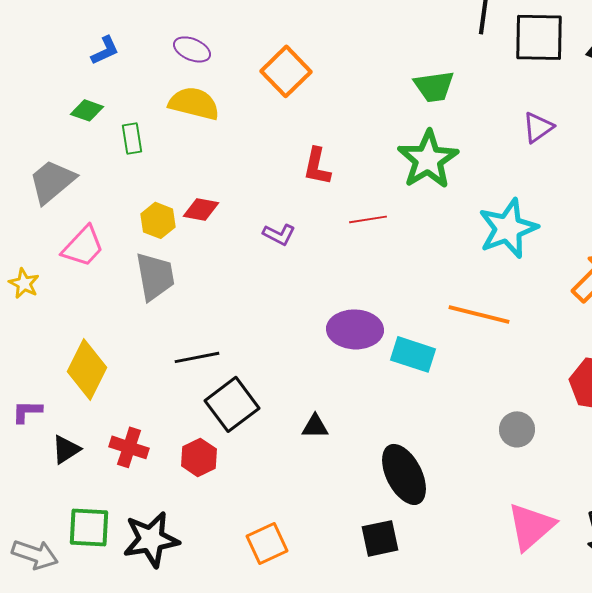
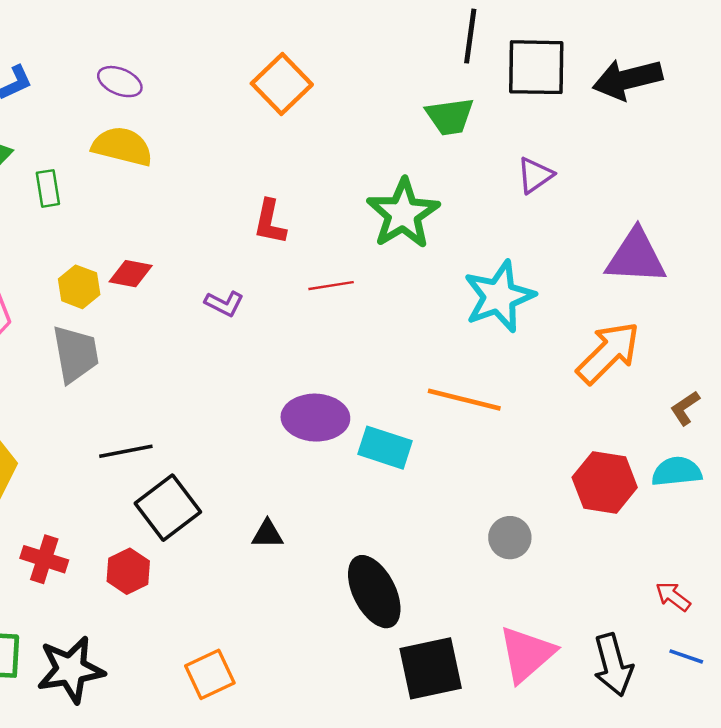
orange square: (286, 71) -> (282, 84), moved
green trapezoid: (434, 86) -> (450, 116), moved
black square: (380, 538) -> (431, 668), moved, size x1.4

